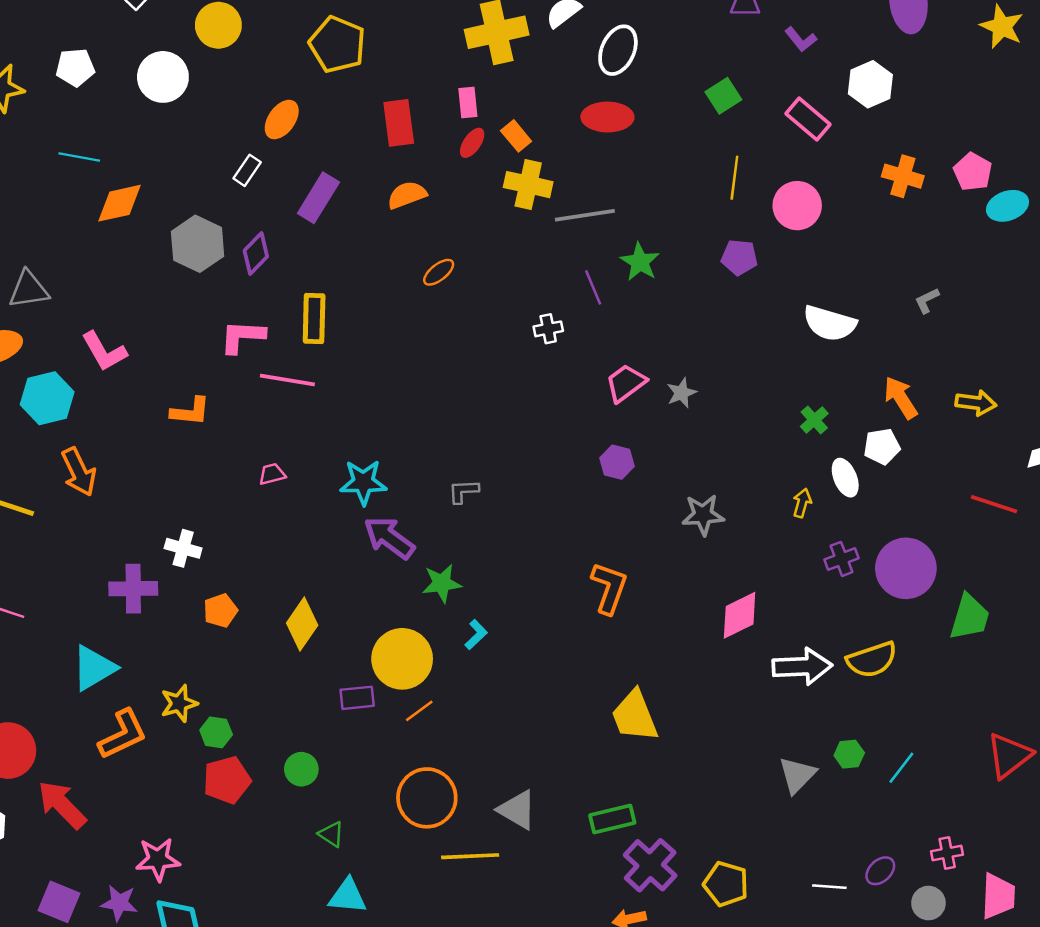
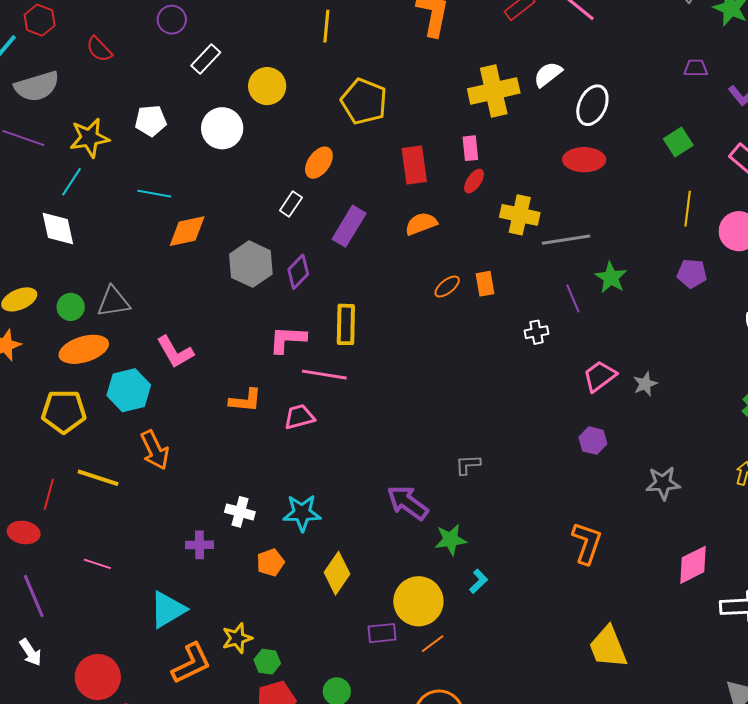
orange rectangle: (516, 136) -> (485, 284), moved, turned 30
pink trapezoid: (272, 474) -> (299, 417), moved, size x1.4
cyan star: (363, 482) -> (302, 513), moved
purple cross: (133, 589) -> (199, 545), size x0.7

